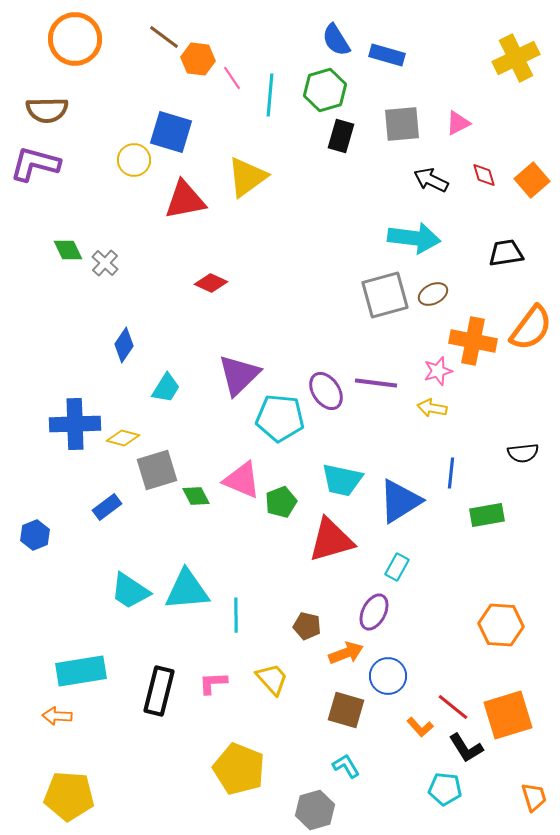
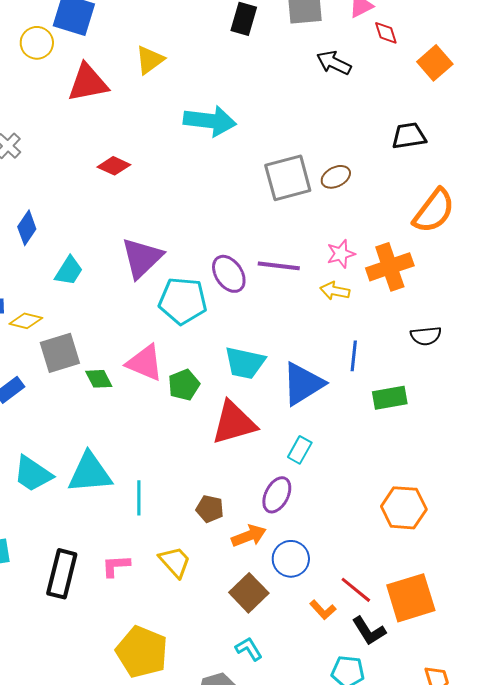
red diamond: (484, 175) -> (386, 33), moved
yellow triangle: (247, 177) -> (150, 60), size x0.7
cyan arrow: (414, 238) -> (210, 121), moved
orange cross: (473, 341) -> (390, 267), moved, turned -30
brown square: (346, 710) -> (249, 593), turned 30

